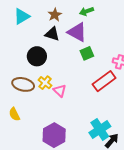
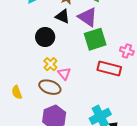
green square: (87, 53) -> (95, 39), size x1.6
red rectangle: (104, 81) -> (109, 69), turned 45
brown ellipse: (23, 84) -> (50, 87), moved

